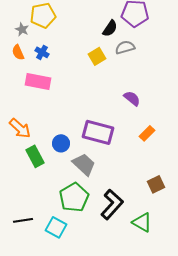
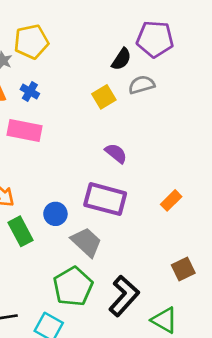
purple semicircle: (132, 98) -> (116, 153), moved

